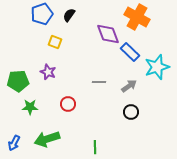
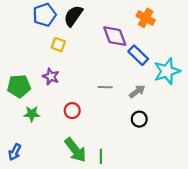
black semicircle: (69, 15) -> (73, 16), size x1.5
orange cross: (137, 17) -> (146, 18), size x0.7
green arrow: (47, 139) -> (75, 150), moved, turned -110

